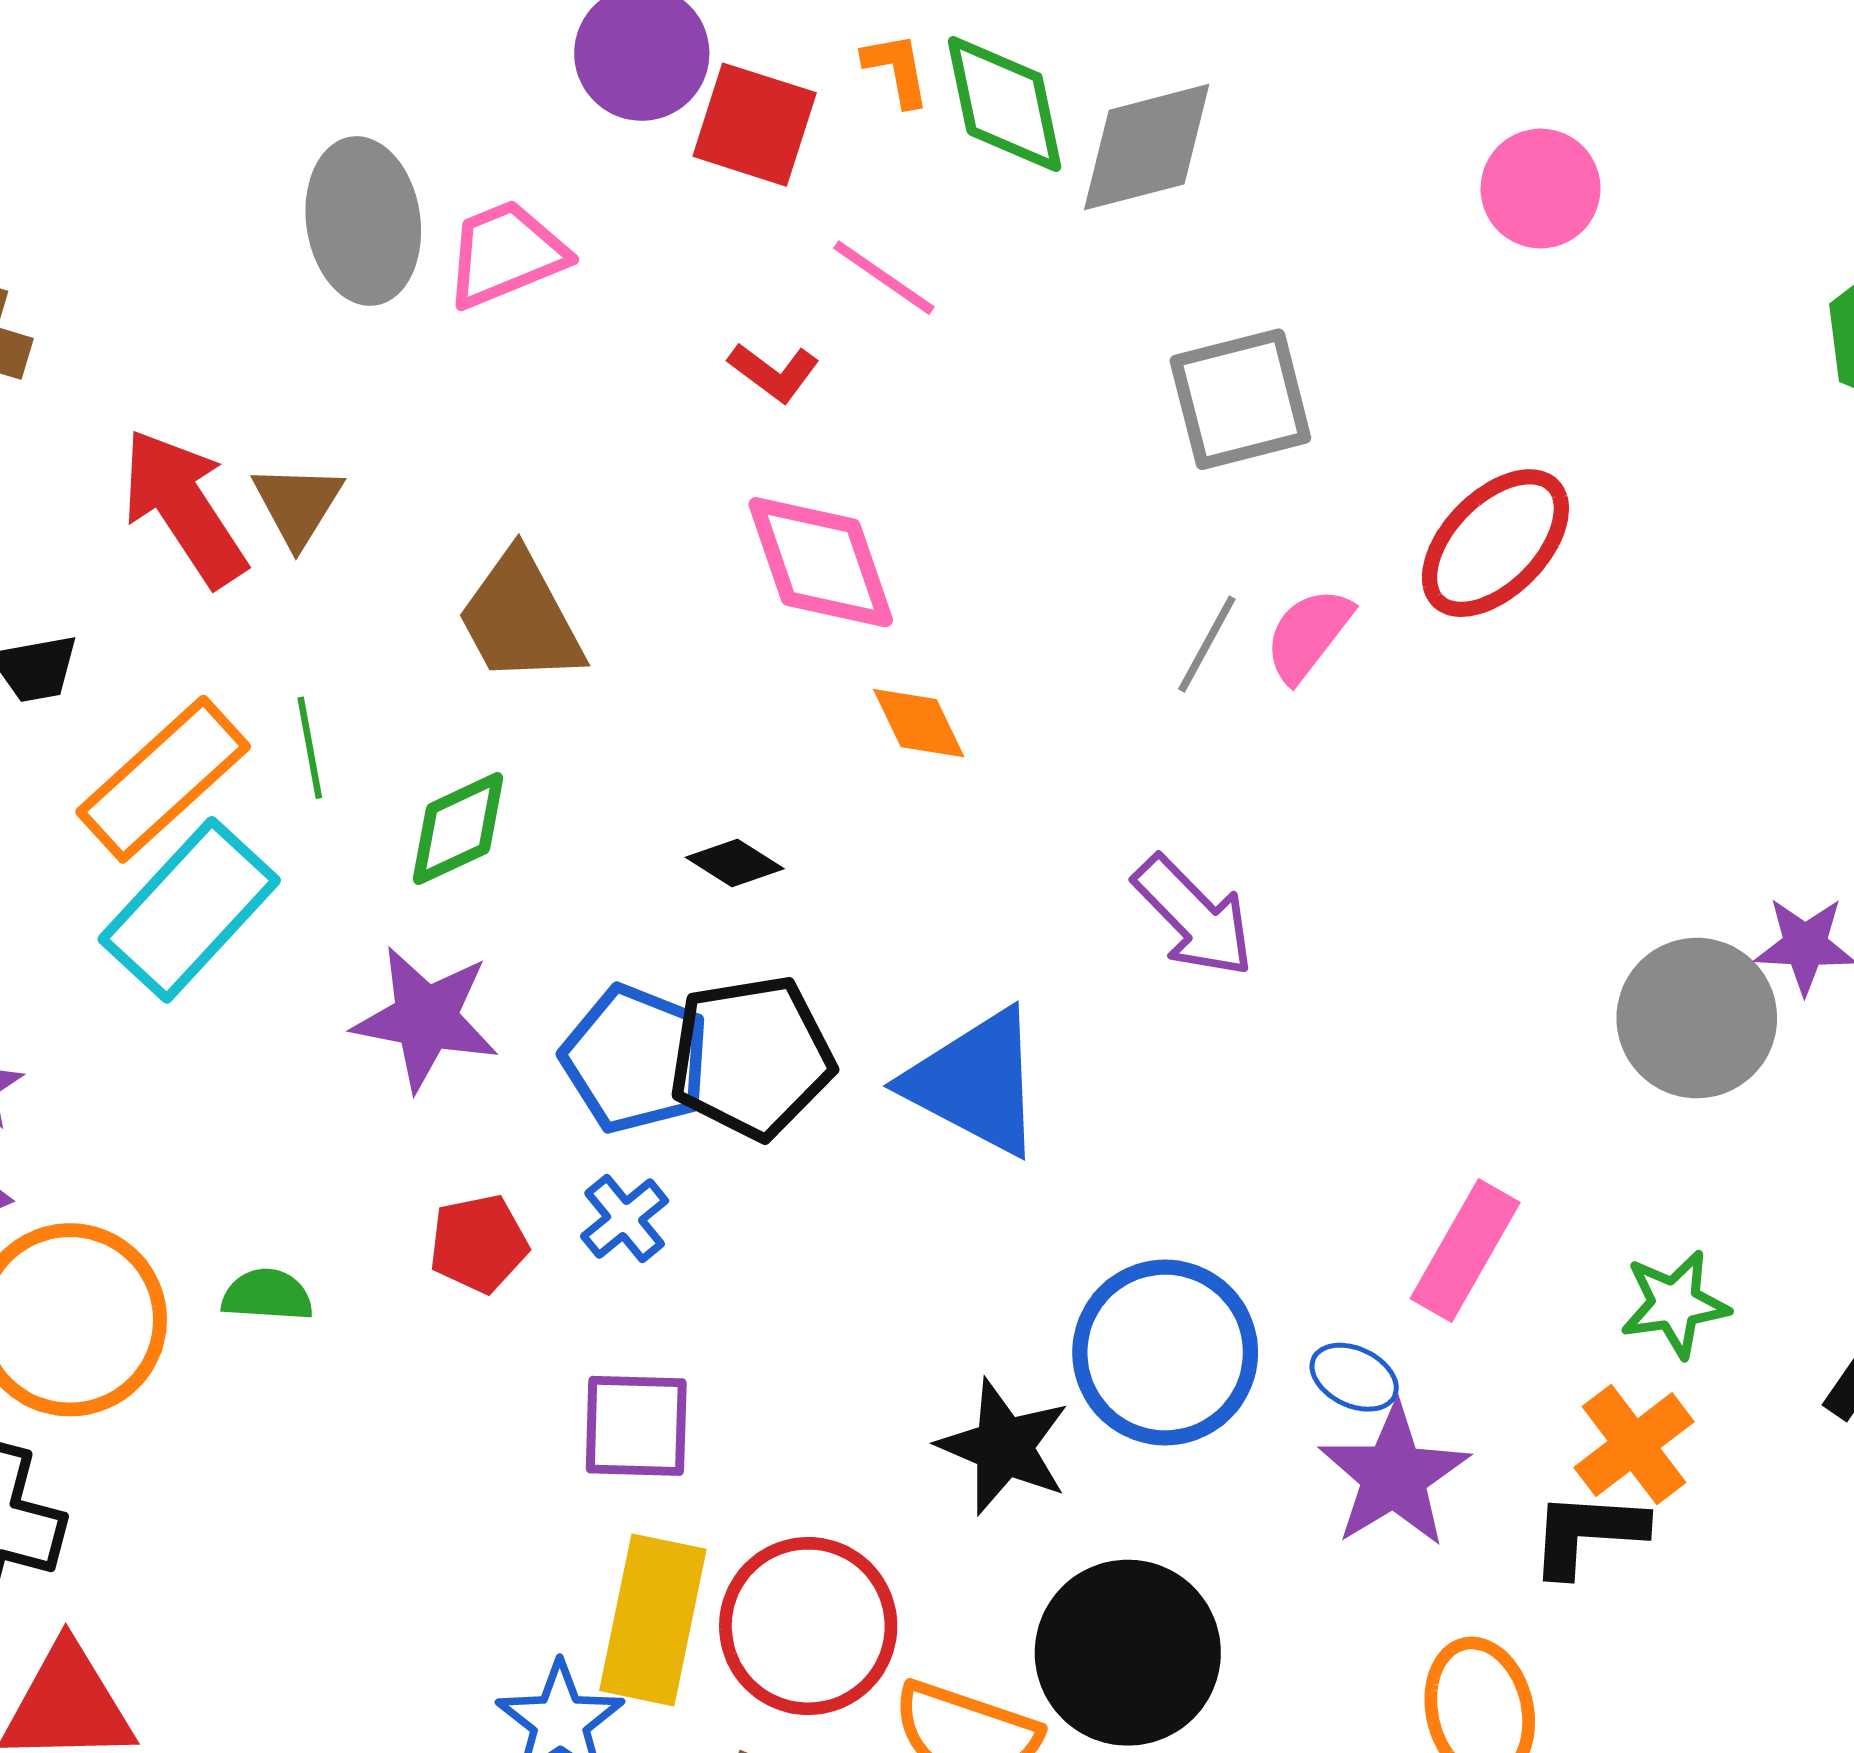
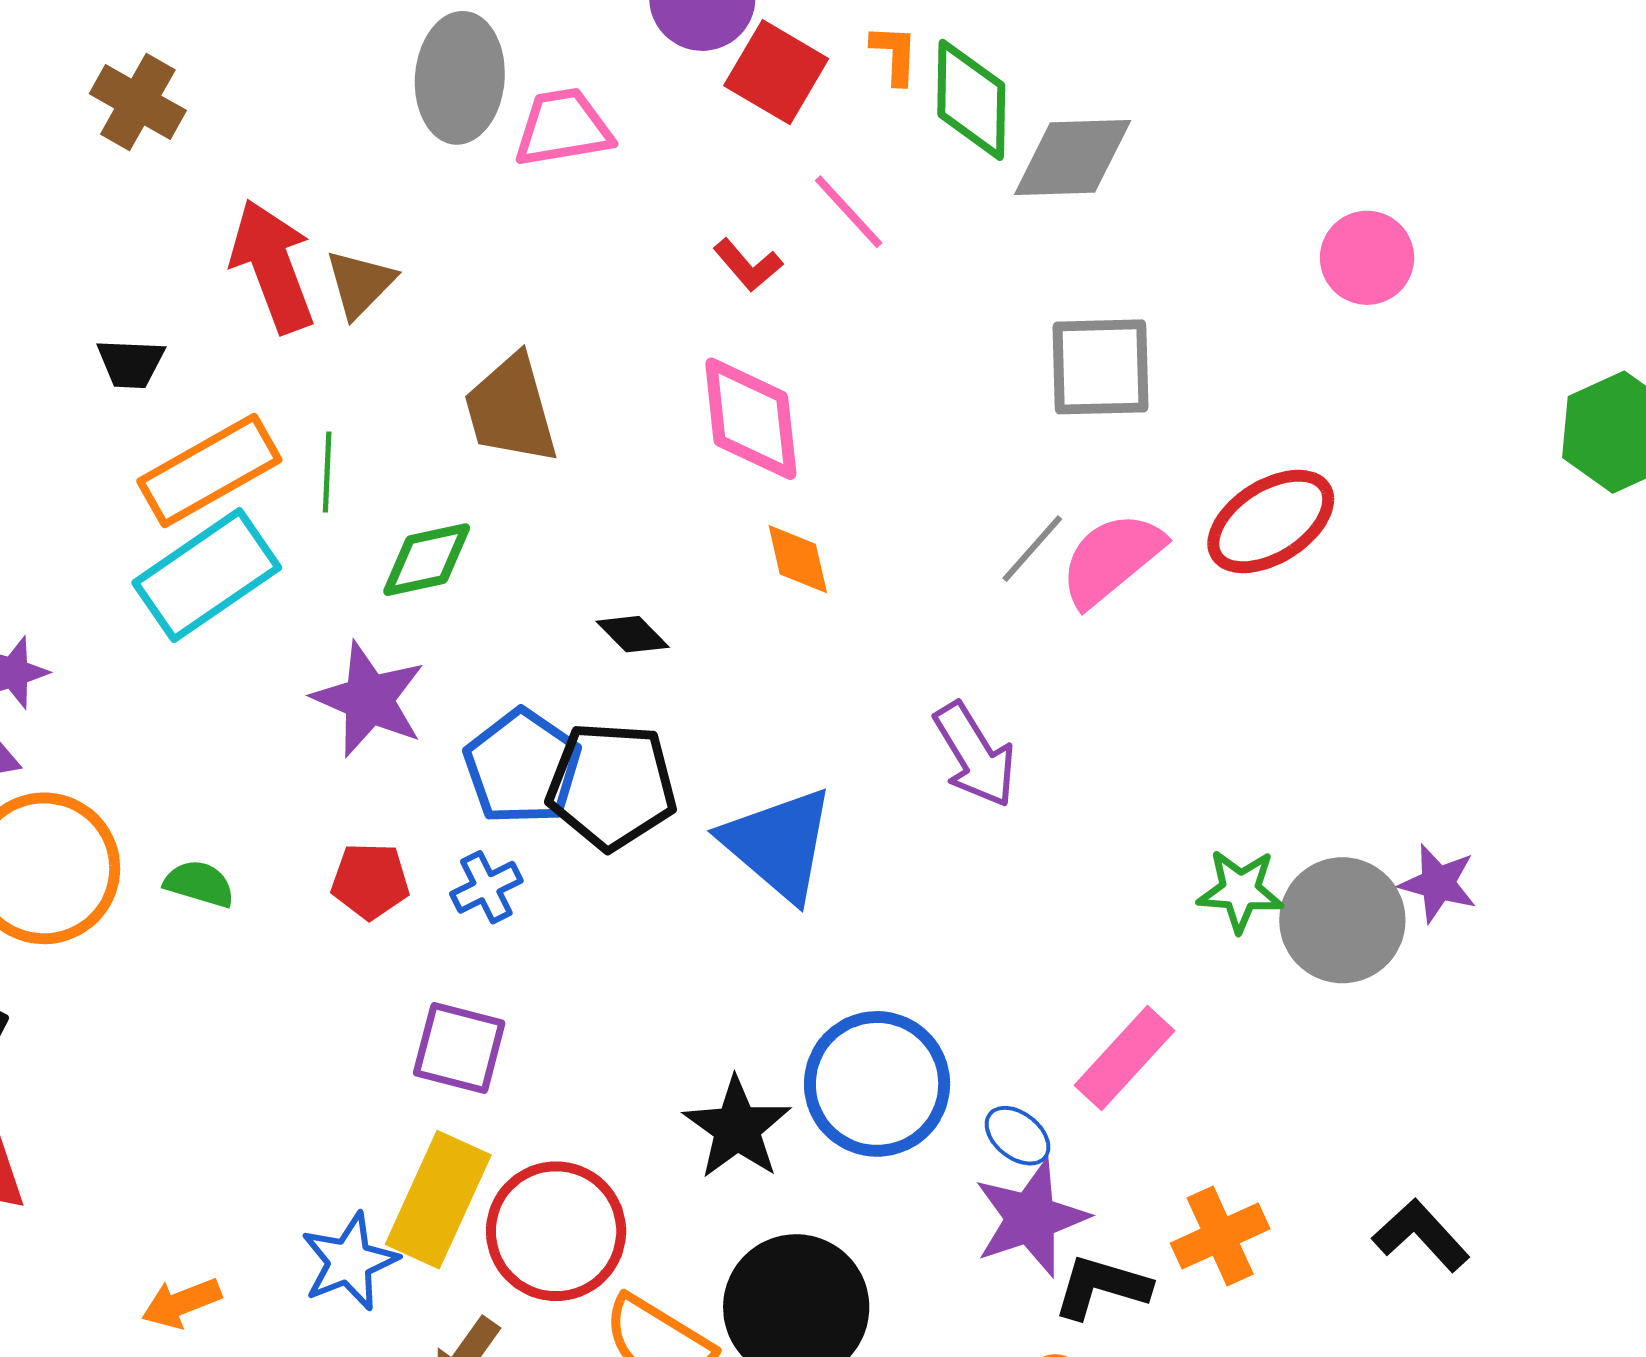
pink semicircle: (1308, 635) -> (1112, 559), size x1.4
green star: (1675, 1304) -> (1240, 891), moved
black L-shape: (1587, 1533) -> (1101, 1287), moved

